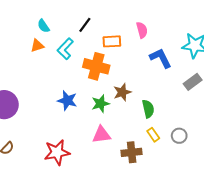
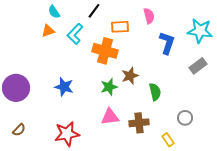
blue L-shape: (161, 58) -> (167, 43), turned 45
blue star: (67, 101) -> (64, 87), moved
yellow rectangle: (153, 135) -> (168, 140), moved
brown cross: (132, 152) -> (139, 123), moved

